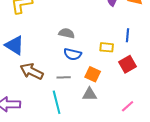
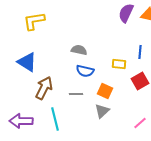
brown arrow: (32, 71) -> (44, 88), turned 90
gray triangle: (90, 94) -> (102, 111), turned -42
cyan line: (57, 102) -> (55, 119), moved

